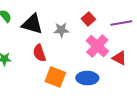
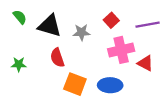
pink cross: (97, 46) -> (121, 50), turned 35

